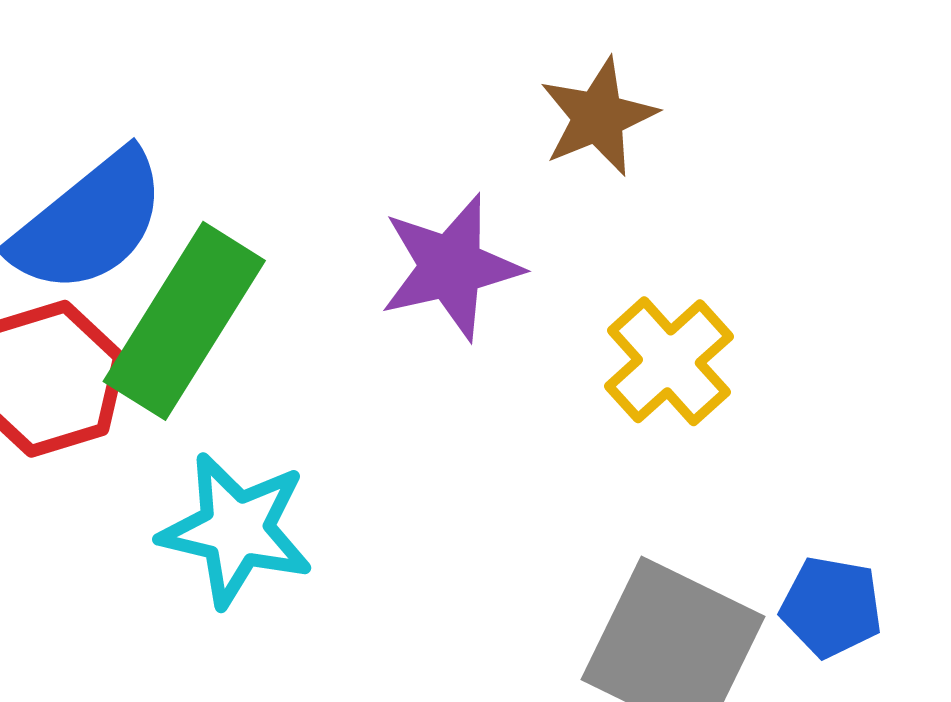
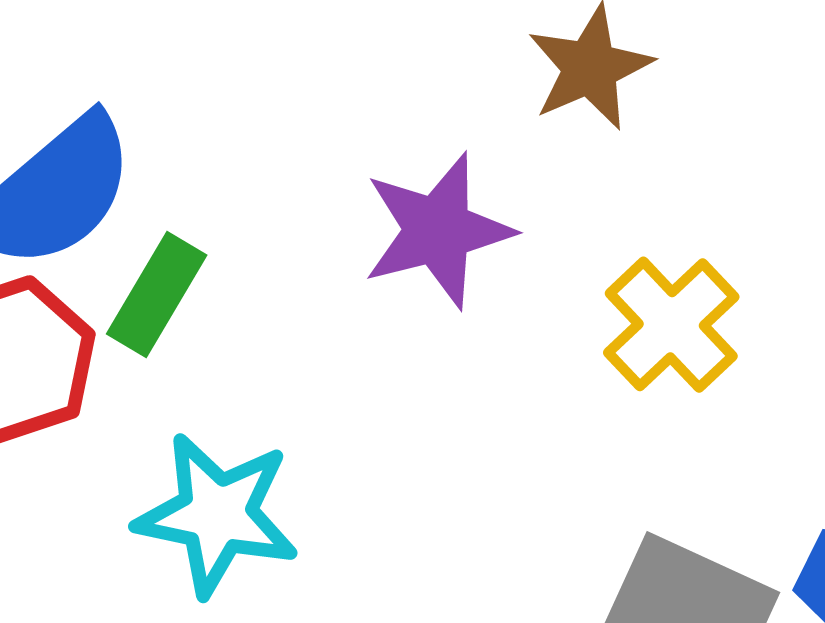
green rectangle: (184, 321) -> (157, 294), size x0.6

